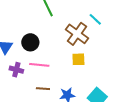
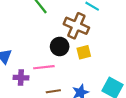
black circle: (30, 42) -> (60, 46), moved

